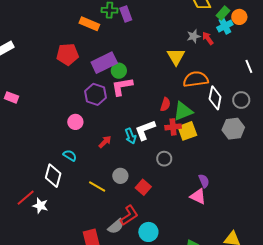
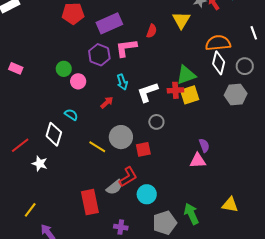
green circle: (119, 71) -> (64, 69), moved
orange semicircle: (196, 79) -> (218, 43), moved
pink rectangle: (11, 97) -> (16, 68), moved
red semicircle: (165, 104) -> (152, 31), moved
cyan arrow: (131, 136) -> (122, 82), moved
gray circle: (164, 159) -> (156, 122), moved
gray circle: (120, 176) -> (121, 137), size x1.5
red square: (143, 187) -> (143, 149), turned 35
pink triangle: (198, 196) -> (198, 161), turned -30
red line: (26, 198) -> (20, 145), moved

